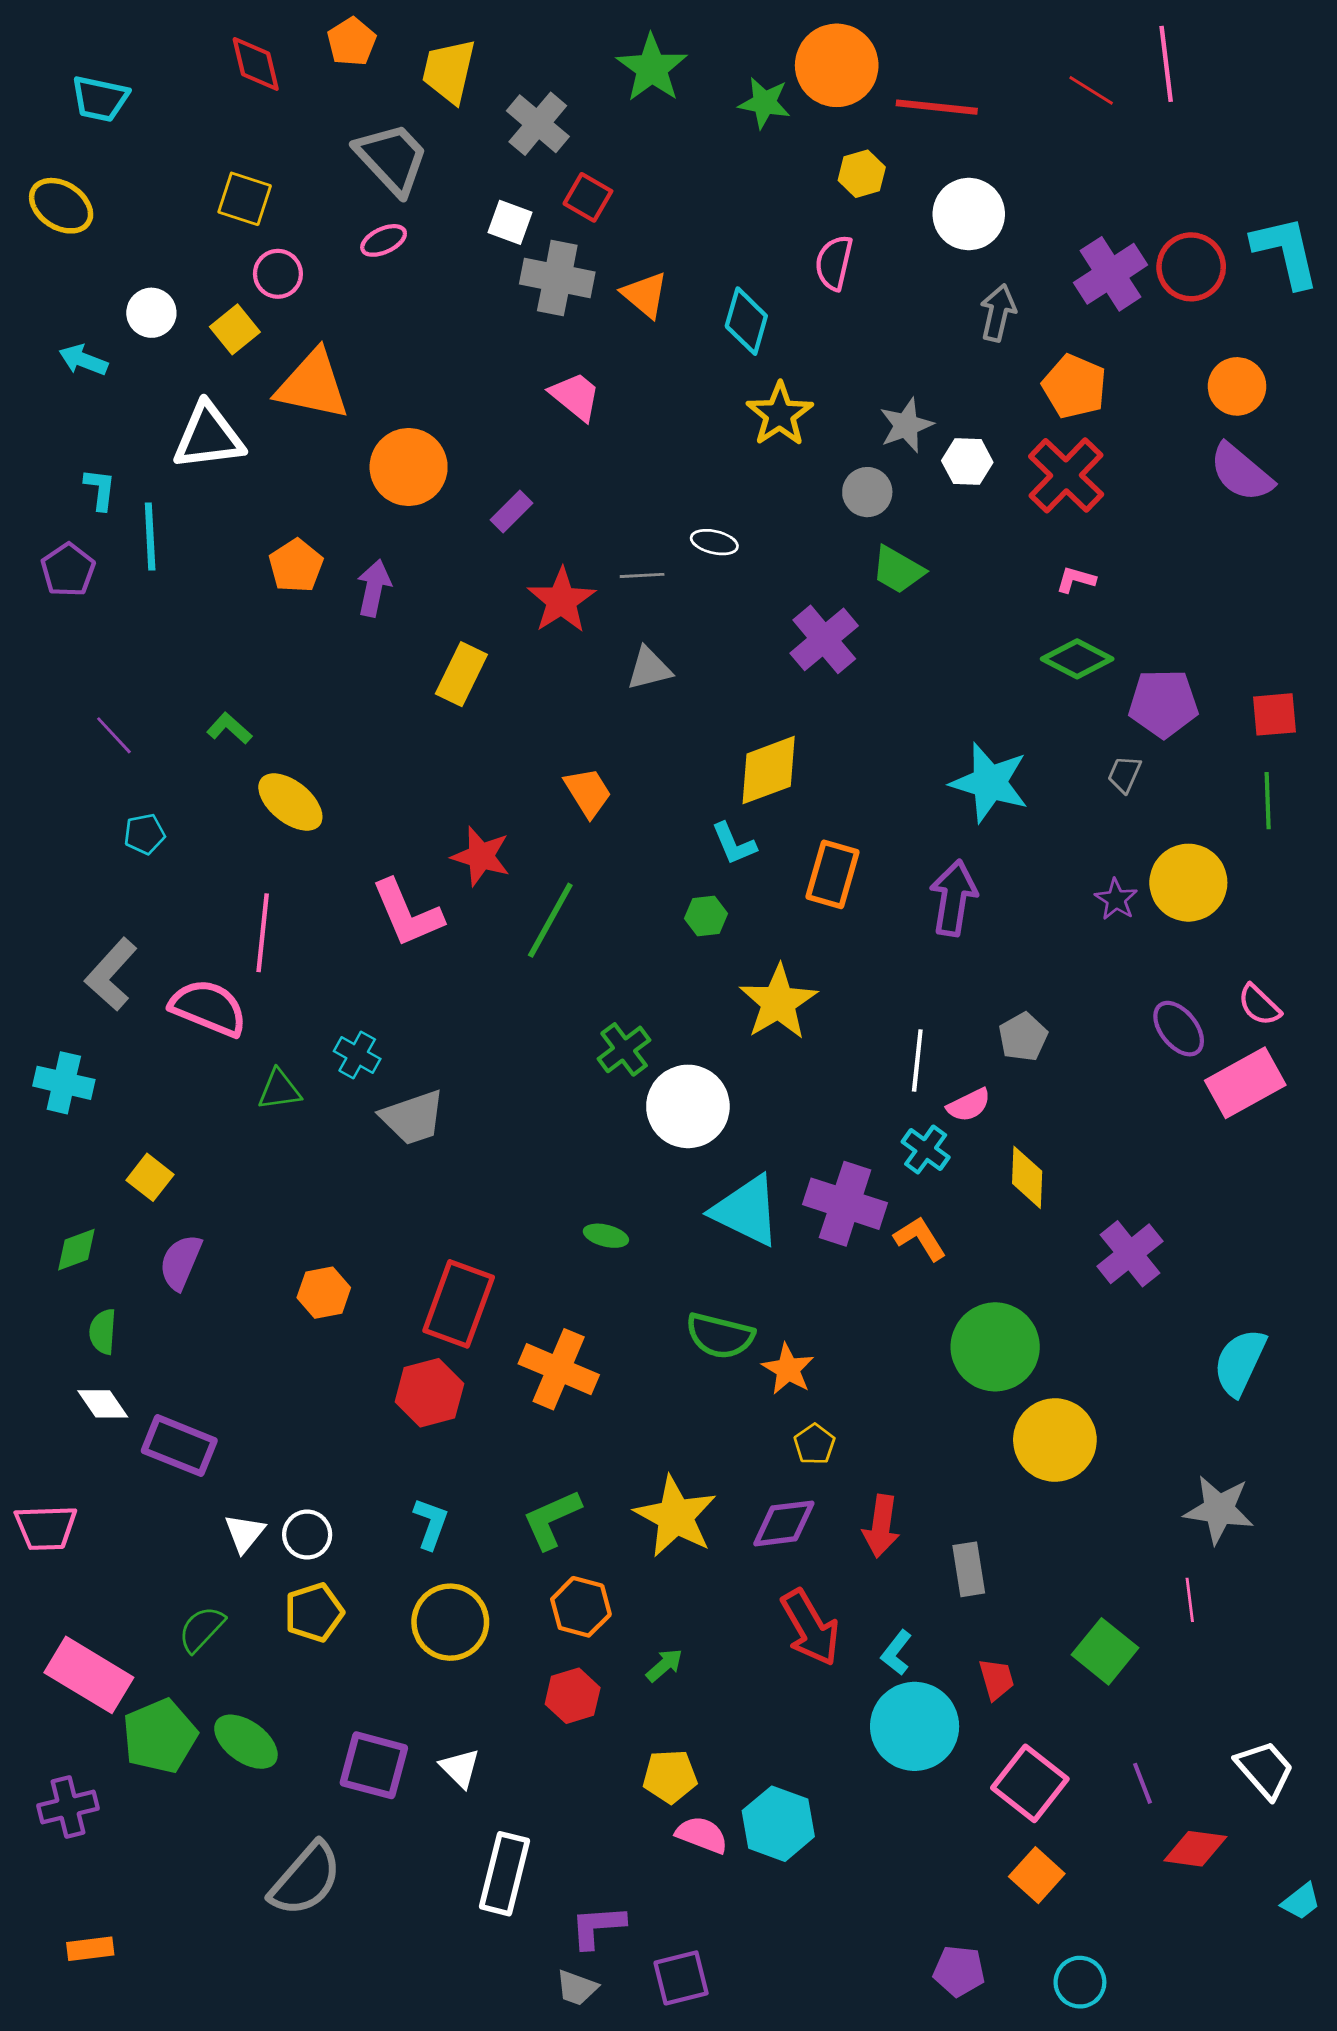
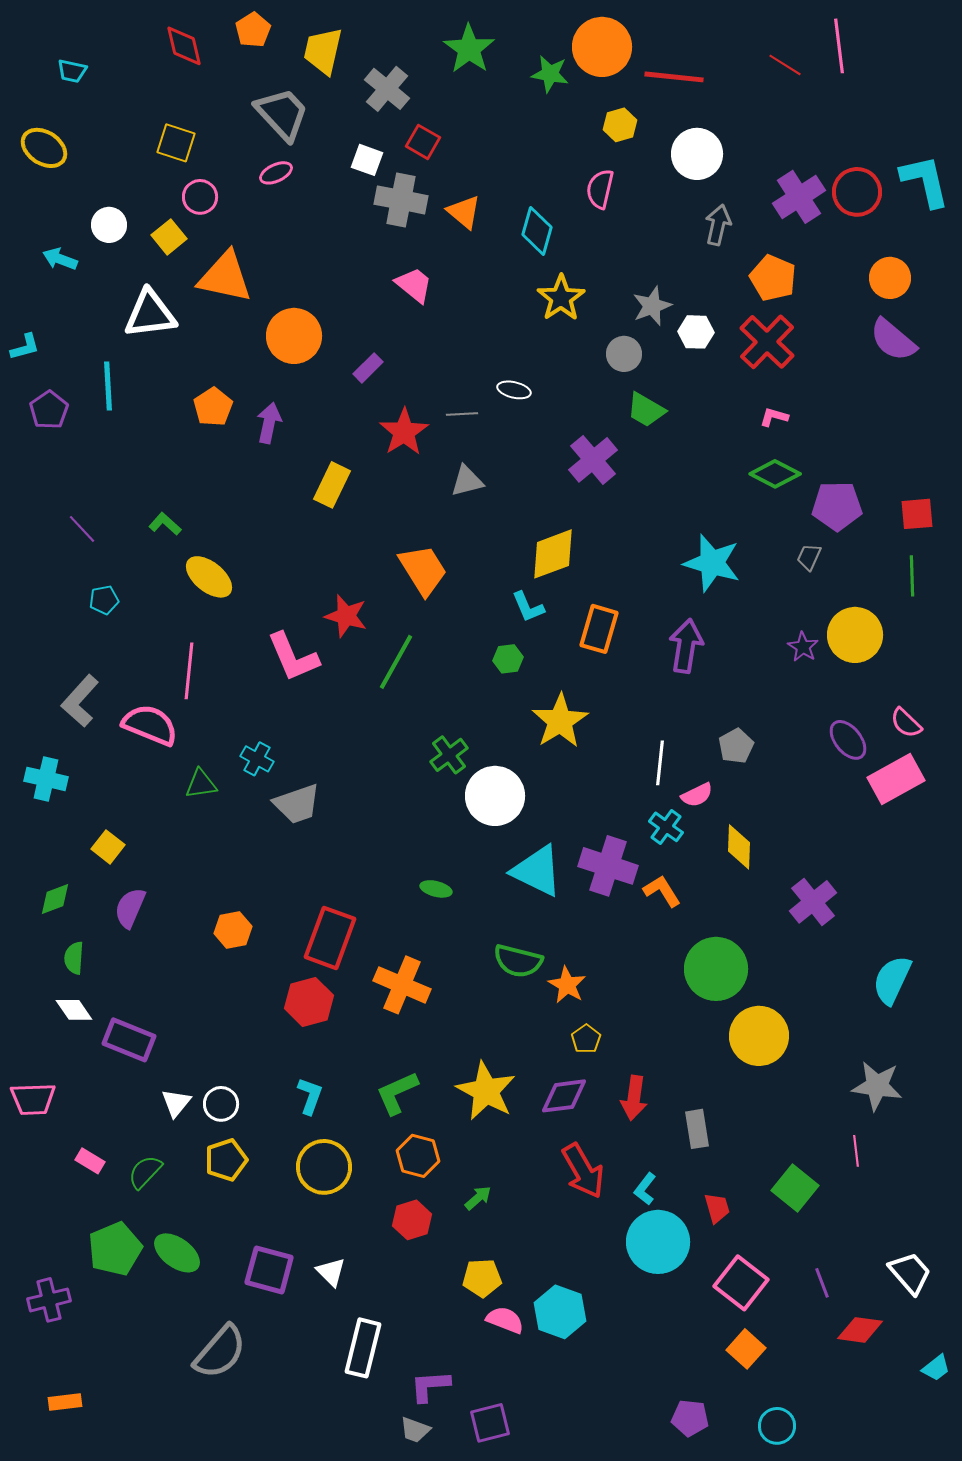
cyan trapezoid: (100, 99) -> (72, 71), size x0.7
cyan L-shape: (100, 489) -> (25, 347), moved, turned 68
orange trapezoid: (588, 792) -> (423, 570), size x1.4
pink rectangle: (89, 1675) -> (90, 1161), moved, size x0.5

